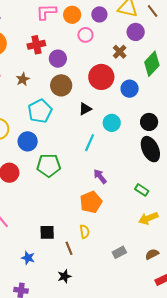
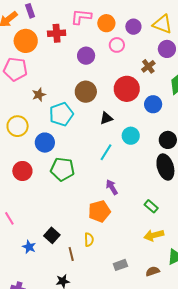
red cross: (36, 45) -> (57, 33), moved
purple circle: (58, 59) -> (86, 56), moved
brown star: (23, 79) -> (39, 95), moved
black square: (47, 232) -> (52, 235), turned 35
blue star: (28, 258) -> (29, 247), moved

